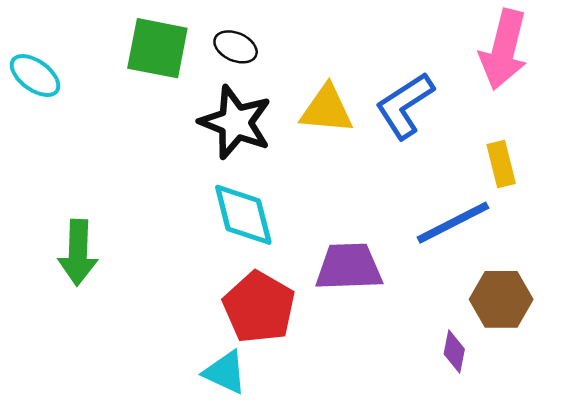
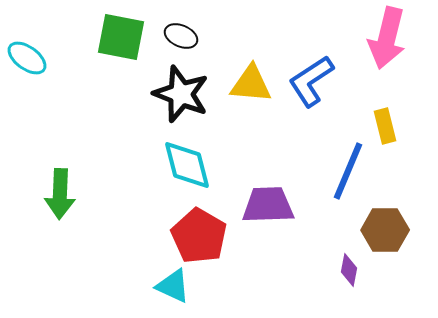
blue line: (453, 223) -> (348, 171), turned -40

